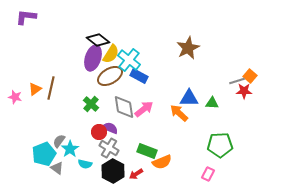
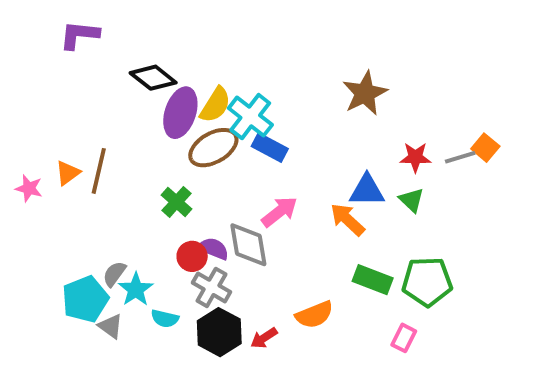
purple L-shape: (26, 17) -> (79, 35), moved
black diamond: (98, 40) -> (153, 78), moved
red star: (244, 91) -> (415, 157), moved
green triangle: (212, 103) -> (412, 200), turned 40
gray diamond: (124, 107) -> (248, 245), moved
green rectangle: (147, 151) -> (373, 280), moved

